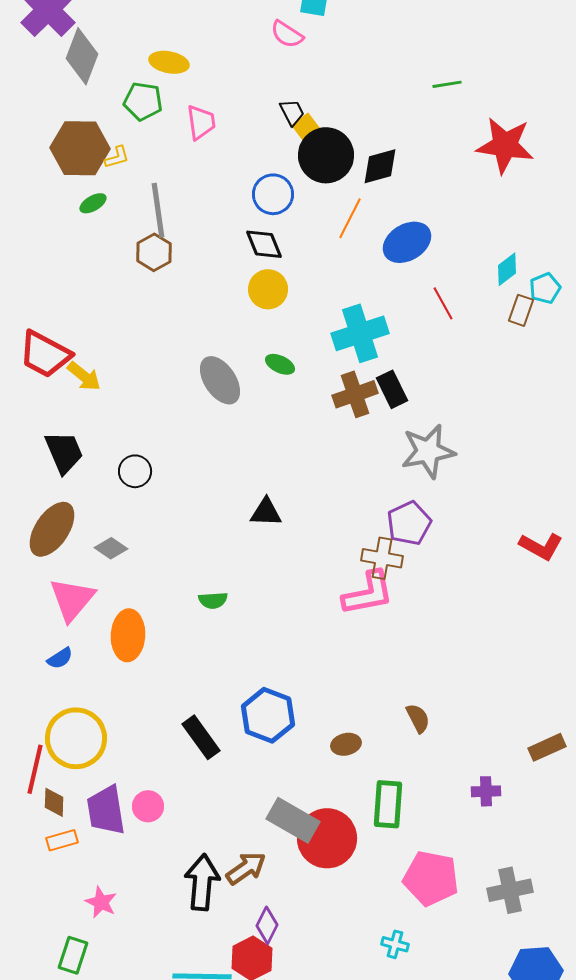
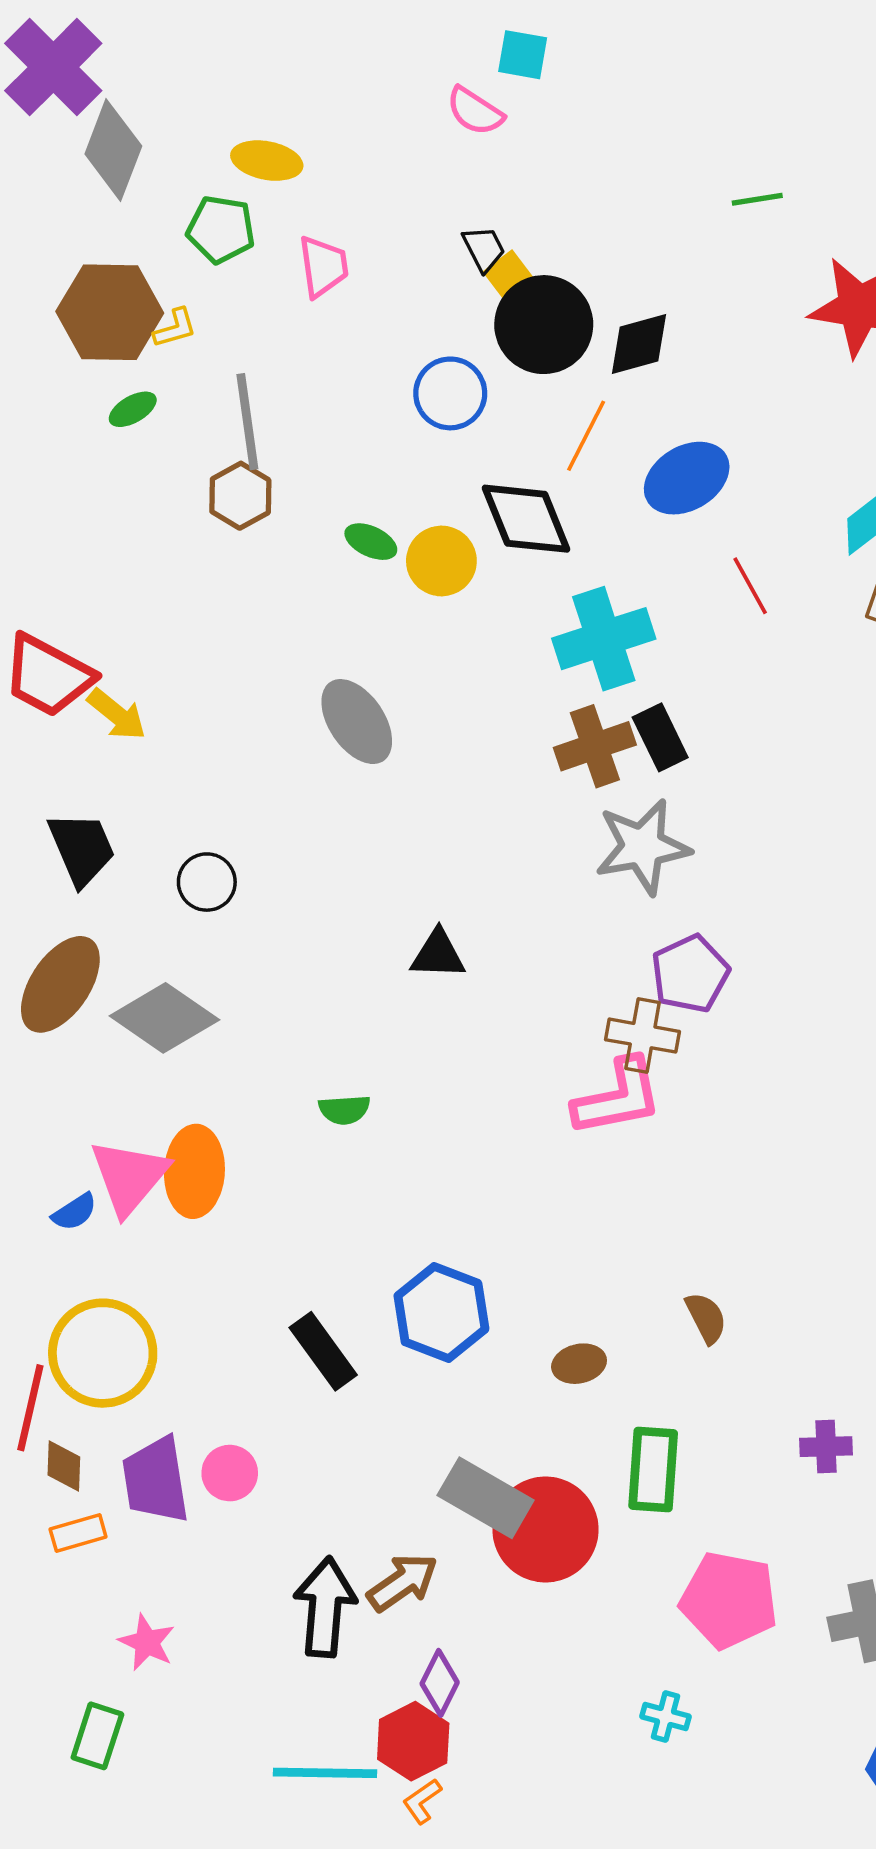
black diamond: (264, 244) -> (526, 519), moved, size x1.4
green ellipse: (280, 364) -> (371, 542), moved
gray star: (428, 451) -> (643, 847), moved
gray diamond: (111, 548) -> (164, 1018), size x1.8
pink triangle: (72, 599) -> (129, 1177), moved

